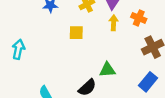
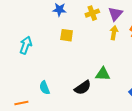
yellow square: (76, 33) -> (67, 35), moved

